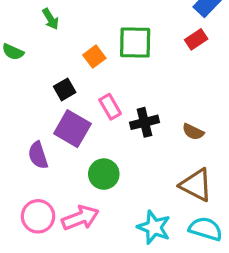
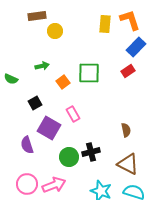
green arrow: (51, 19) -> (42, 66), moved, turned -72
black square: (65, 89) -> (35, 103), moved
black cross: (145, 122) -> (91, 152), moved
brown semicircle: (193, 132) -> (126, 130), turned -128

